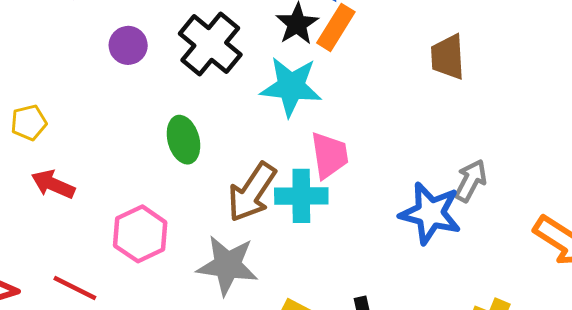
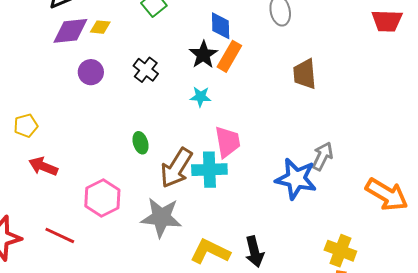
black cross: (210, 44) -> (146, 70), size x0.6
cyan star: (291, 87) -> (201, 97), size x0.5
green ellipse: (183, 140) -> (141, 143), moved, size x0.7

